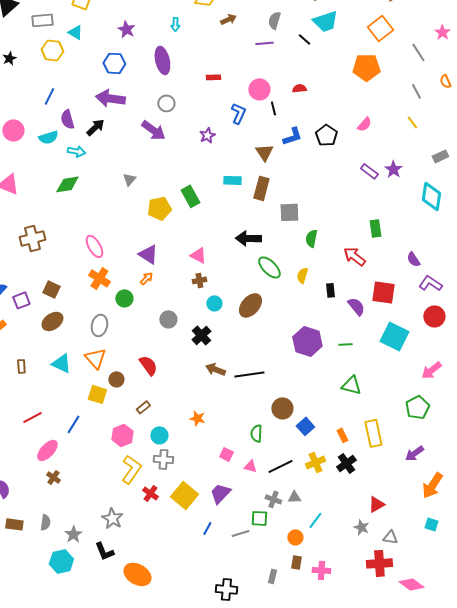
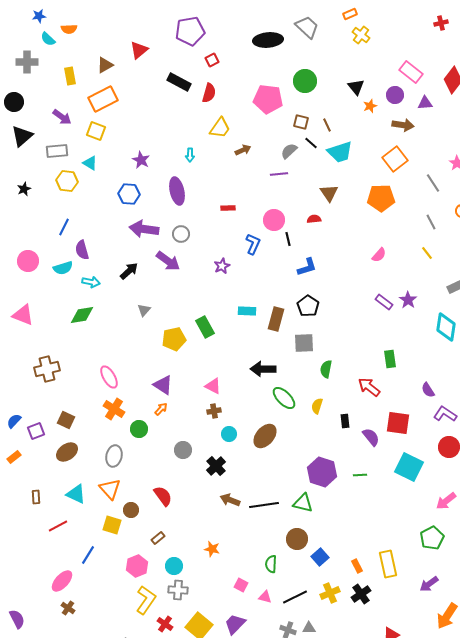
gray semicircle: (274, 20) -> (289, 151), turned 30
black line: (304, 39) -> (311, 143), moved
purple arrow: (110, 98) -> (144, 229), moved
black arrow: (95, 127) -> (129, 271), moved
black pentagon: (326, 135) -> (308, 306), moved
brown triangle: (264, 152) -> (329, 193), moved
green triangle: (351, 385) -> (303, 503), moved
red line: (32, 417) -> (58, 526), moved

